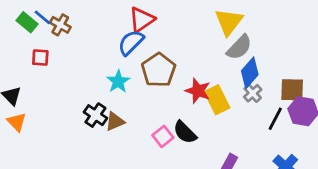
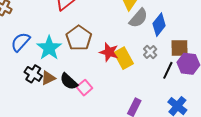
blue semicircle: (131, 43) -> (20, 42), moved
blue diamond: (250, 73) -> (159, 25), moved
cyan star: (118, 81) -> (49, 48), size x1.4
black semicircle: (185, 132) -> (69, 81), moved

